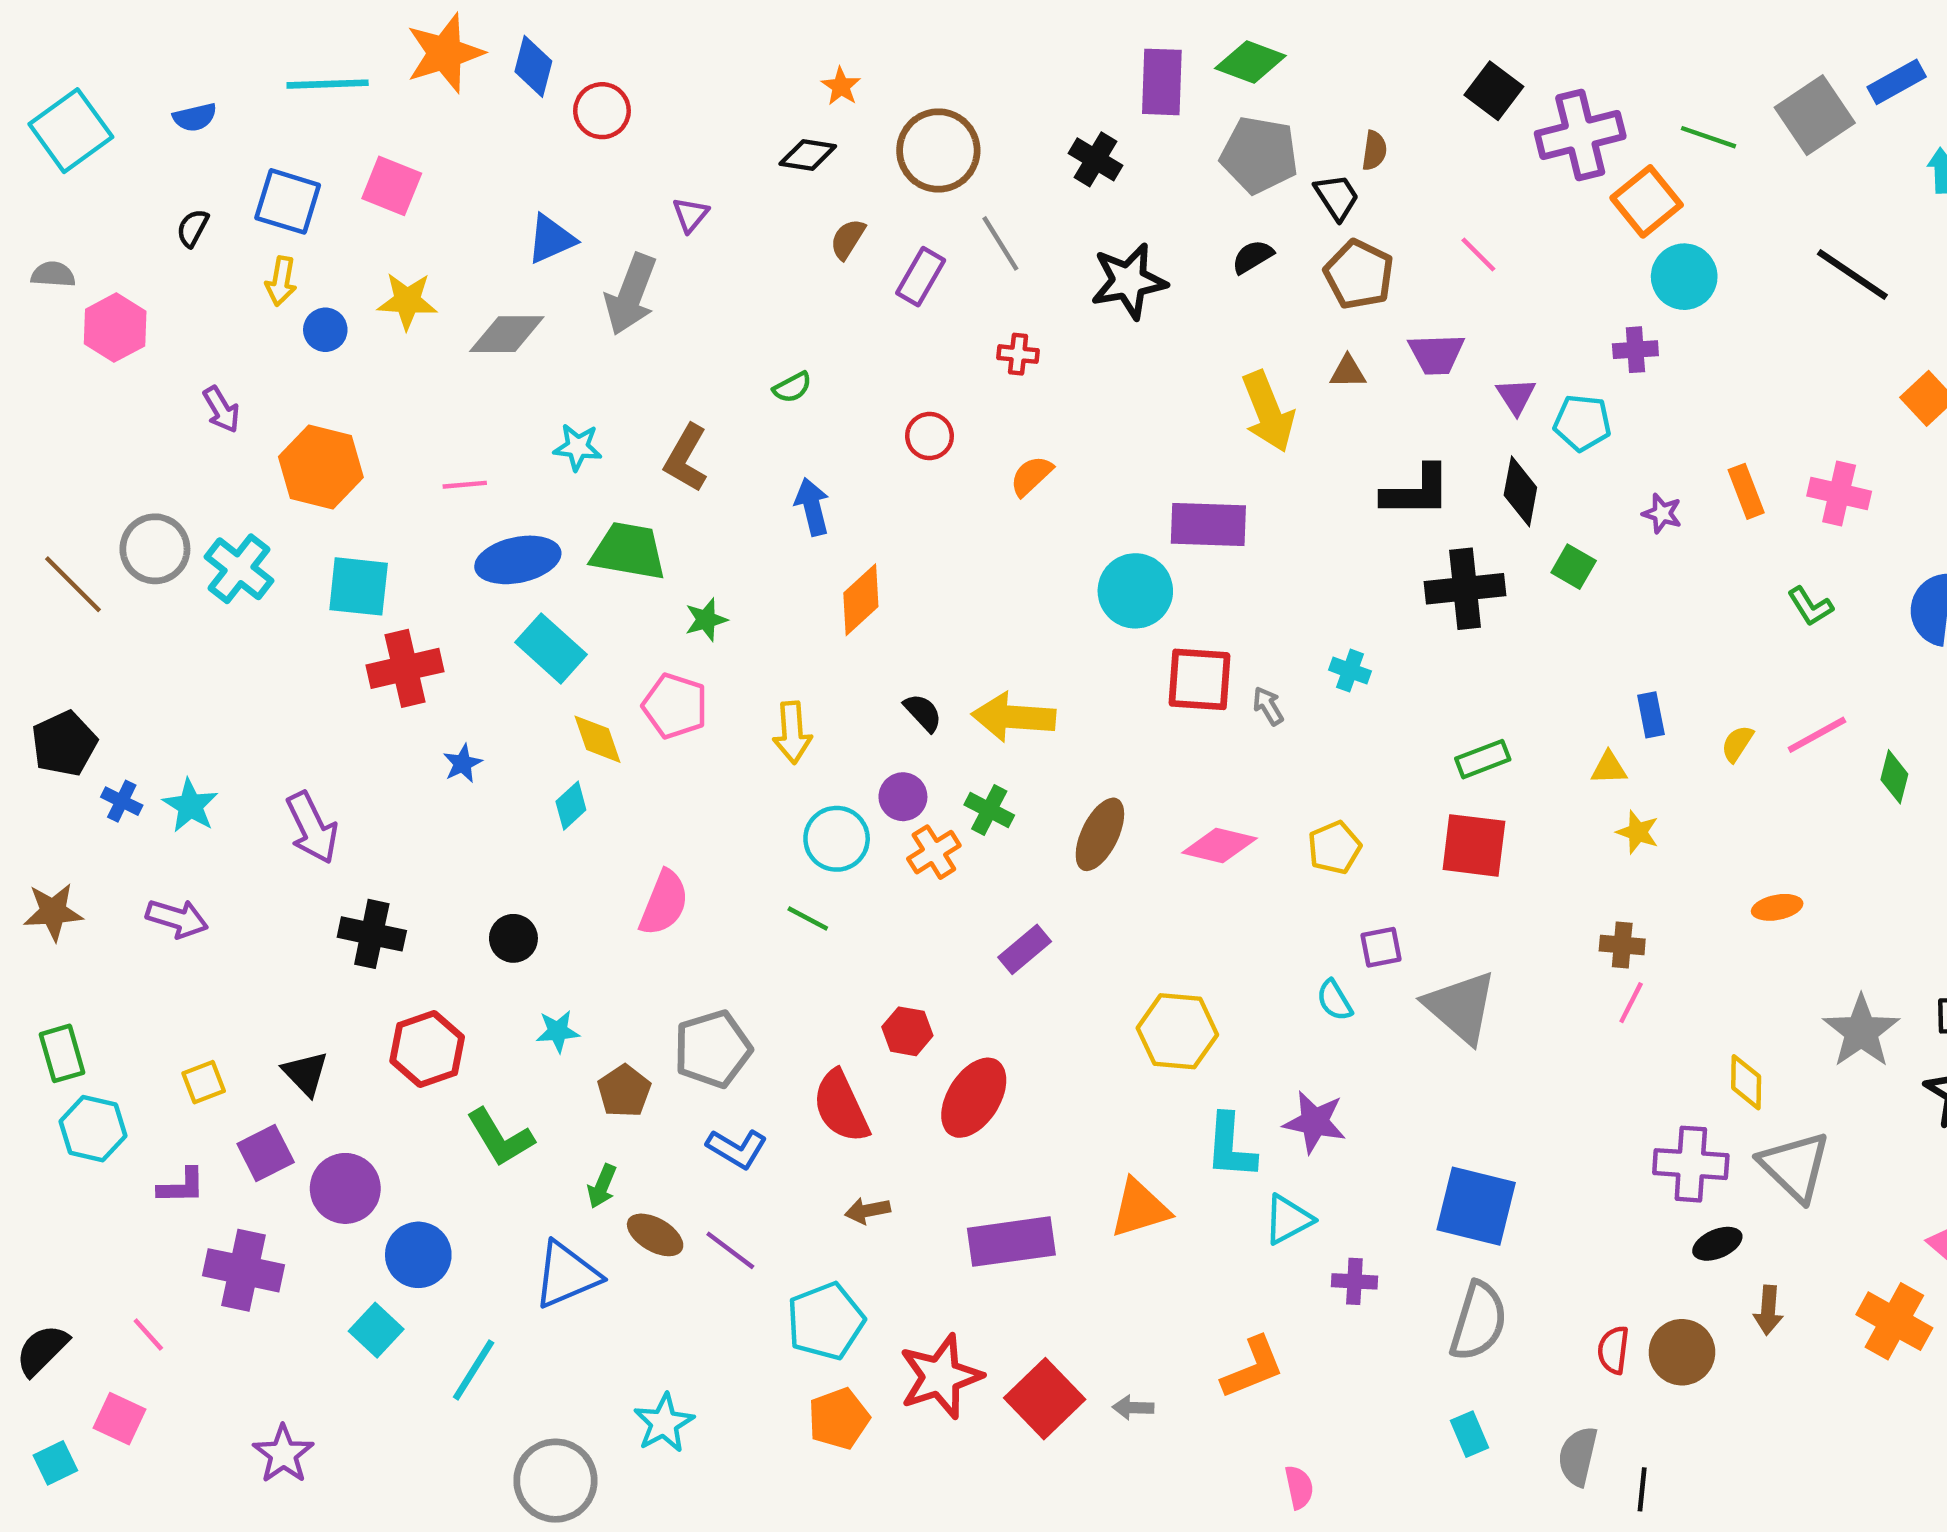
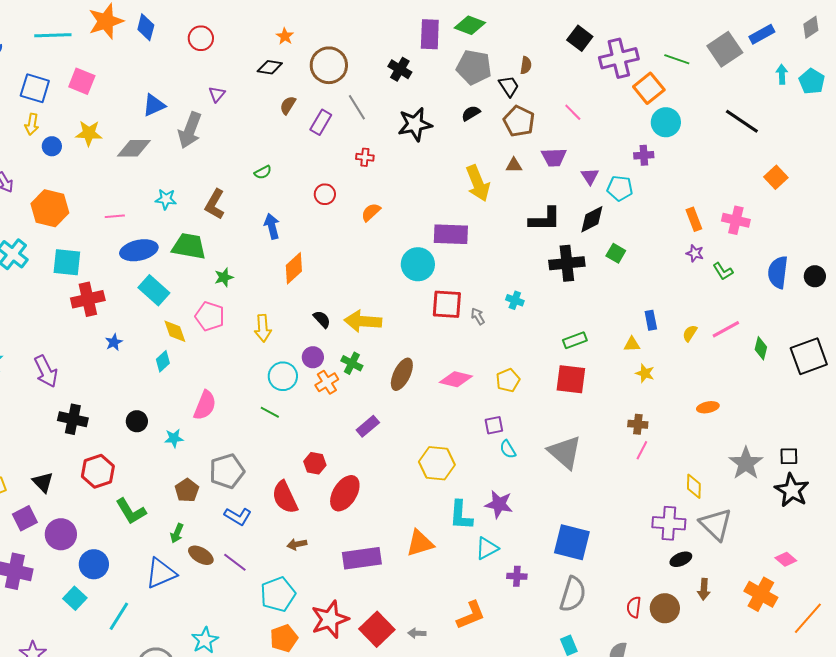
red circle: (602, 111) -> (201, 38), moved
black diamond: (1520, 491) -> (592, 219), turned 52
purple star: (1662, 513) -> (695, 253), moved
purple square: (1381, 947) -> (494, 425), moved
cyan star: (558, 1031) -> (174, 438), moved

